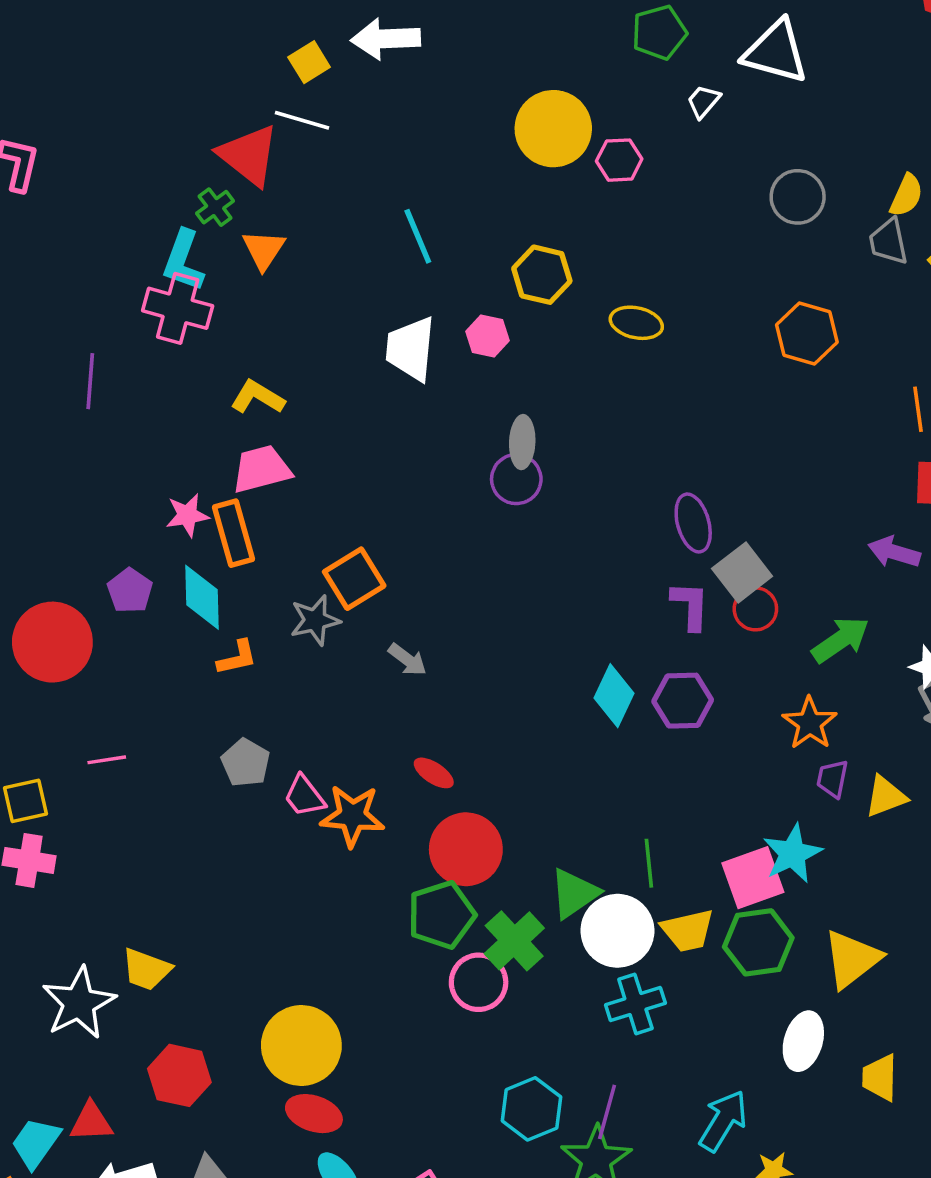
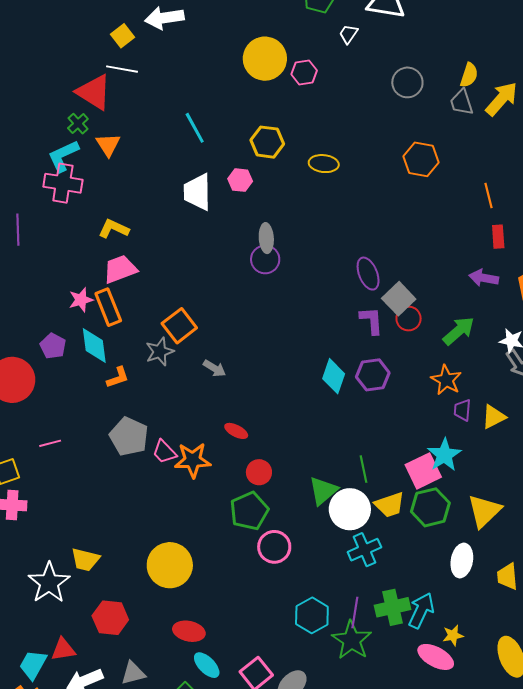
cyan L-shape: (183, 261) -> (63, 156), turned 51
gray pentagon: (246, 763) -> (129, 437), size x1.4
red circle: (466, 849) -> (259, 472), size x0.6
green cross: (514, 941) -> (393, 607), moved, turned 36
yellow circle: (301, 1045) -> (170, 565), moved

